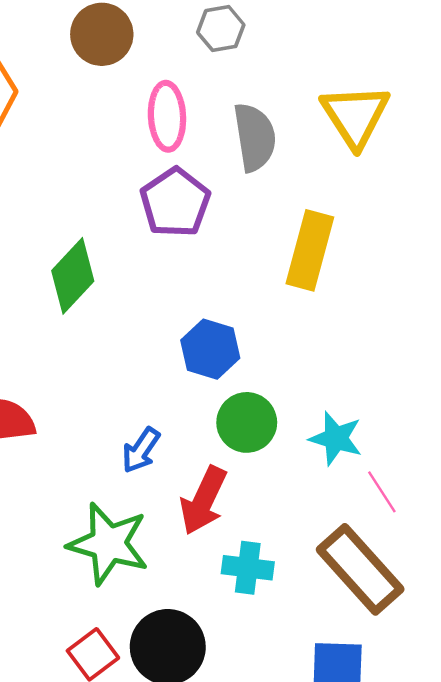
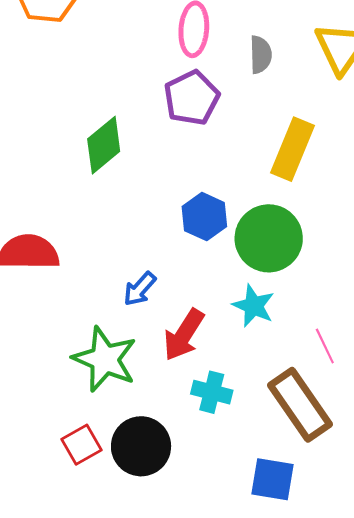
gray semicircle: (255, 137) -> (261, 55), size x0.7
green circle: (247, 422) -> (269, 238), moved, size x1.4
cyan star: (336, 438) -> (253, 306), moved

